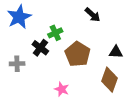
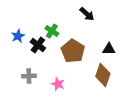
blue star: (19, 17) -> (18, 36), moved, size x0.6
green cross: (55, 33) -> (52, 31), turned -32
gray cross: (17, 64) -> (29, 76), moved

